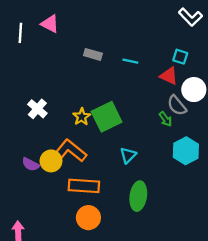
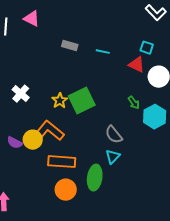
gray semicircle: (177, 105) -> (114, 135), moved
cyan hexagon: (186, 151) -> (155, 117), moved
cyan triangle: (128, 155) -> (113, 157), moved
green ellipse: (138, 196) -> (95, 178), moved

